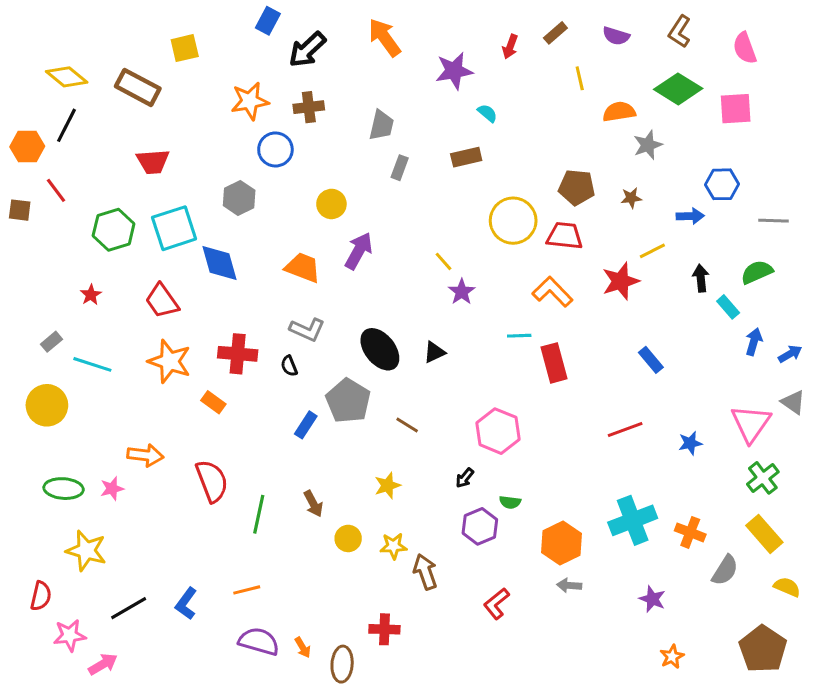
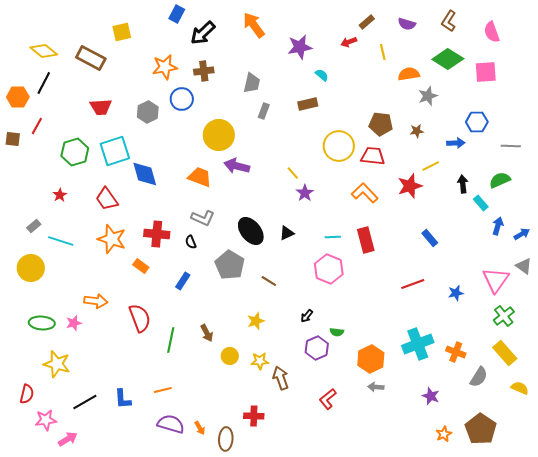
red arrow: (510, 47) -> (349, 42), moved, turned 49
red line: (56, 190) -> (37, 126), turned 66
gray hexagon: (239, 198) -> (148, 112), moved
yellow circle: (331, 204) -> (219, 135), size x1.6
purple arrow: (359, 251) -> (237, 166), turned -105
cyan line: (519, 336) -> (333, 237), moved
blue rectangle: (306, 425) -> (183, 281), moved
pink hexagon: (498, 431) -> (329, 269), moved
blue L-shape: (186, 604) -> (123, 399), turned -40
brown pentagon: (763, 649) -> (481, 429), moved

